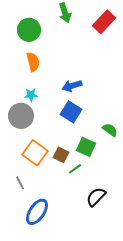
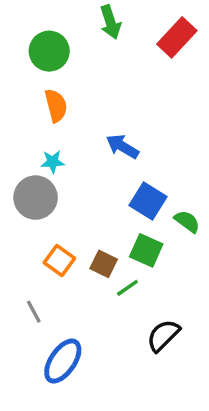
blue arrow: (72, 86) -> (122, 146), turned 48
blue square: (71, 112) -> (148, 201), moved
orange square: (35, 153) -> (59, 261), size x0.7

